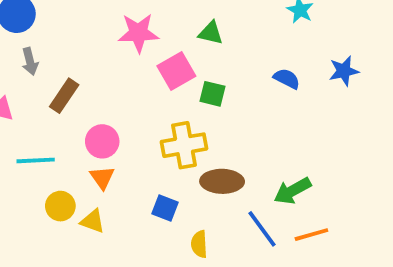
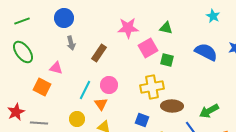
blue semicircle: (287, 79) -> (206, 52), size x1.6
brown rectangle: (64, 96) -> (99, 53), moved
cyan line: (36, 160) -> (85, 90), moved, turned -60
orange triangle: (102, 178) -> (101, 104), moved
yellow circle: (60, 206) -> (77, 119), moved

